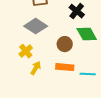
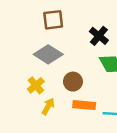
brown circle: (65, 44) -> (73, 82), moved

